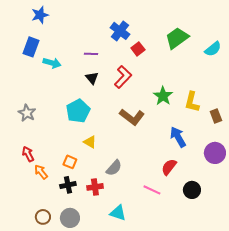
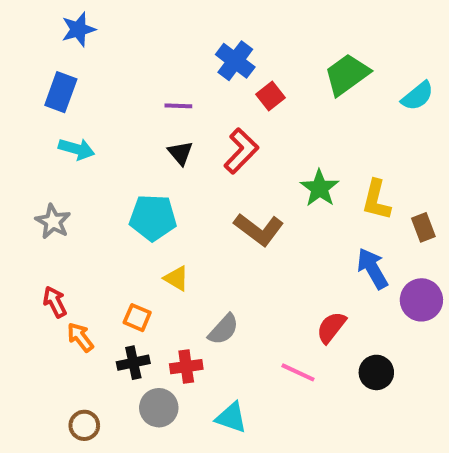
cyan arrow: (52, 63) -> (76, 149), moved
cyan pentagon: (78, 111) -> (153, 218), turned 30
blue arrow: (178, 137) -> (372, 269), moved
gray circle: (70, 218) -> (159, 408), moved

